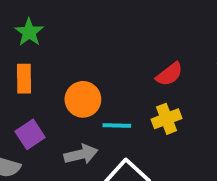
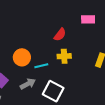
yellow cross: (167, 119) -> (64, 56), turned 32

